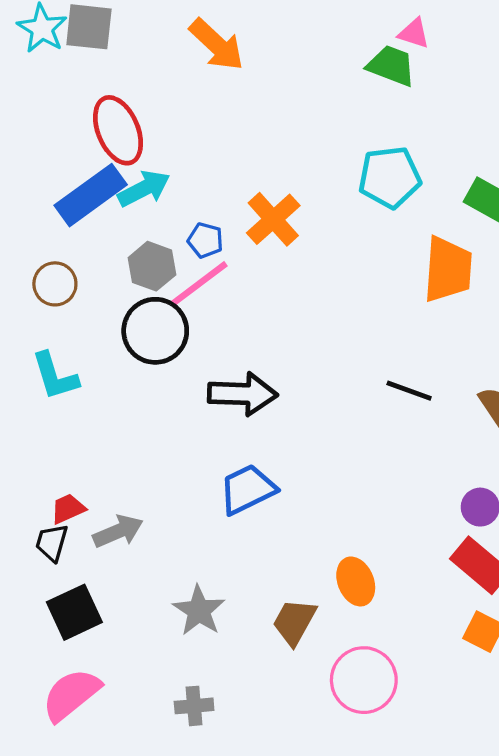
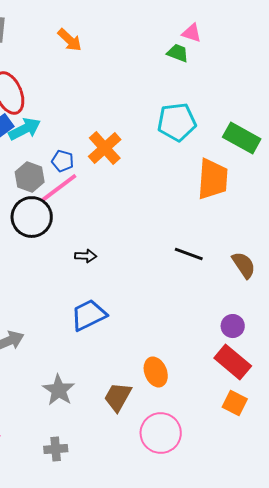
orange arrow: (217, 45) -> (70, 40), size x0.7
green trapezoid: (391, 66) -> (178, 53), size x0.7
black arrow: (243, 394) -> (86, 256), size x0.5

